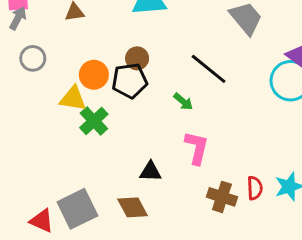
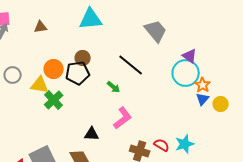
gray circle: (33, 58) -> (13, 75), moved
pink L-shape: (197, 148) -> (123, 118), turned 40
red semicircle: (255, 188) -> (162, 145), turned -56

